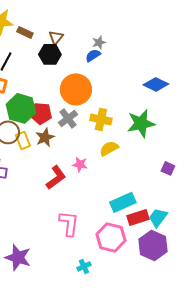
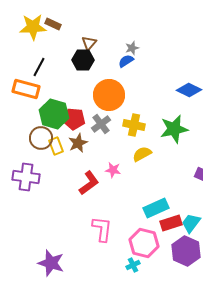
brown rectangle: (25, 32) -> (53, 24), moved
cyan cross: (84, 266) -> (133, 265), moved

